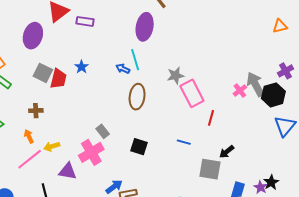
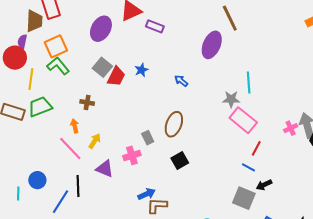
cyan line: (135, 60) -> (249, 83), moved
pink rectangle: (192, 93) -> (243, 120), turned -36
brown ellipse: (137, 97) -> (174, 124), moved
blue line: (184, 142) -> (248, 167), moved
yellow arrow: (52, 146) -> (95, 141), turned 126
black square: (139, 147) -> (180, 160), turned 30
pink cross: (91, 152) -> (132, 155), size x0.7
pink line: (30, 159) -> (70, 149), turned 72

